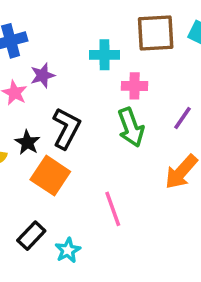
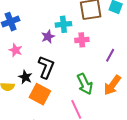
purple star: (43, 75) -> (48, 37), moved
green arrow: (131, 127) -> (85, 84), moved

